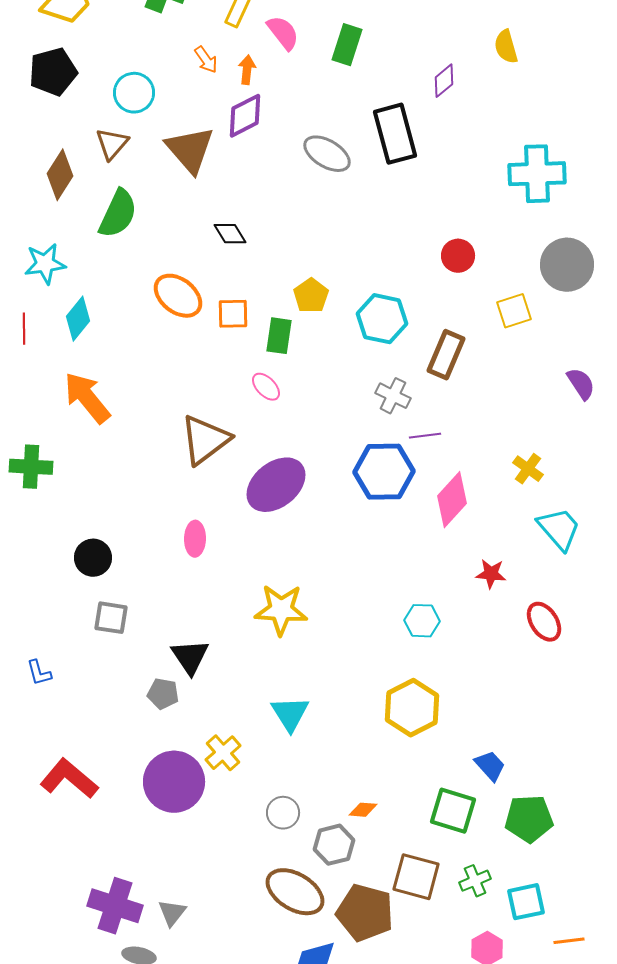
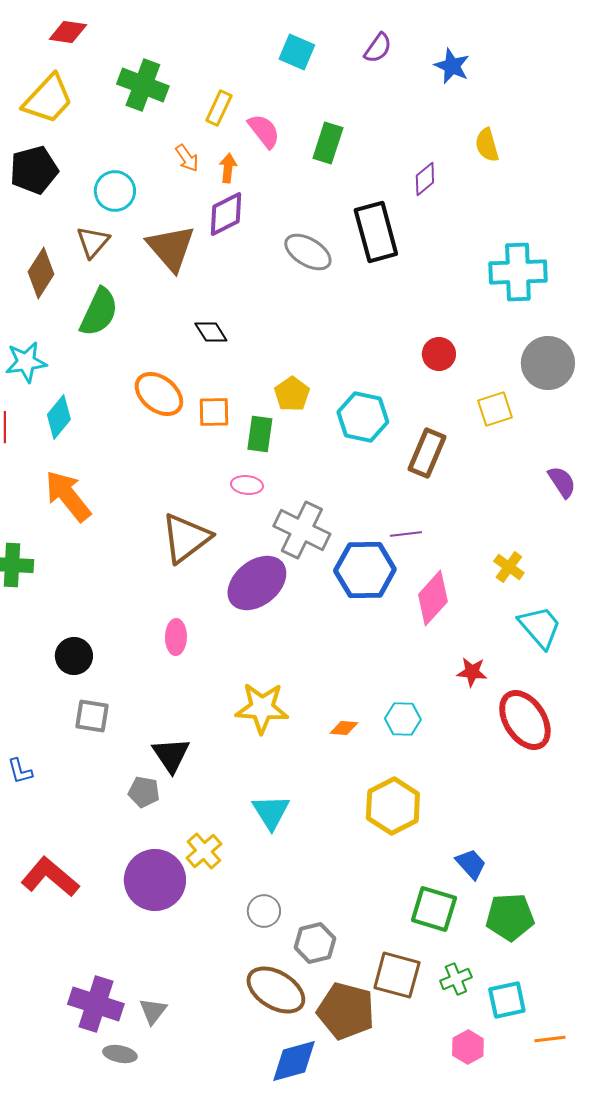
pink ellipse: (266, 387) -> (247, 485), turned -40
gray cross: (393, 396) -> (302, 530), moved, size x1.6
red ellipse: (544, 622) -> (525, 720), size x1.5
orange diamond: (363, 810) -> (344, 728), moved

